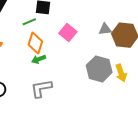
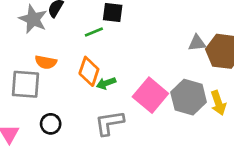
pink square: (68, 33) -> (150, 95), moved, size x1.4
orange diamond: (35, 43) -> (89, 71), moved

